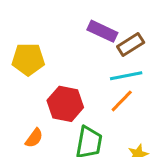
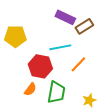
cyan line: (126, 76) -> (60, 47), moved
orange semicircle: (34, 138) -> (30, 89), moved

